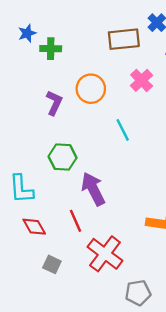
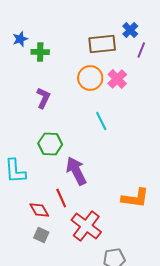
orange circle: (91, 89) -> (90, 78), moved
red diamond: (34, 227) -> (39, 210), moved

